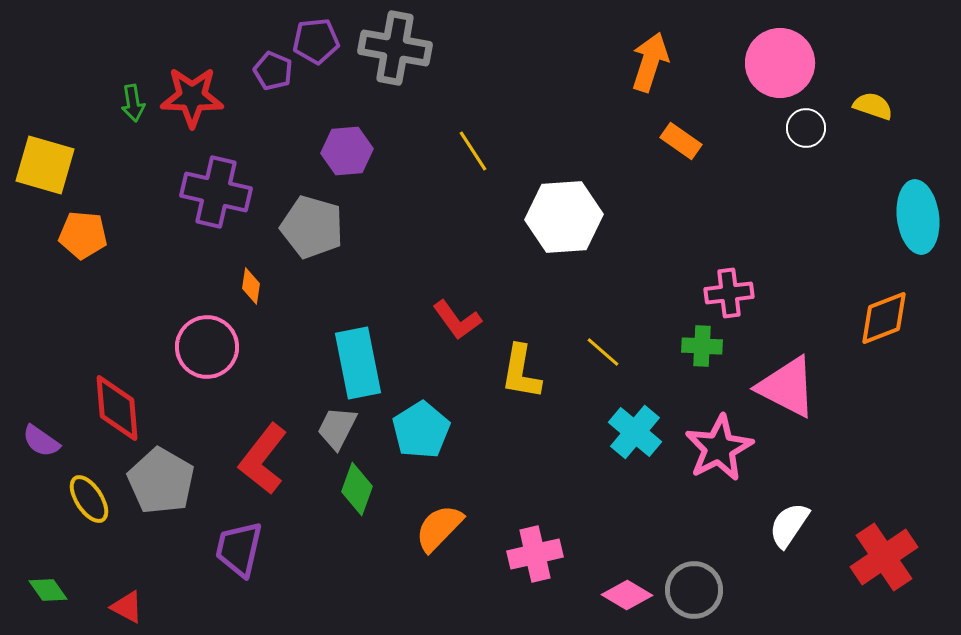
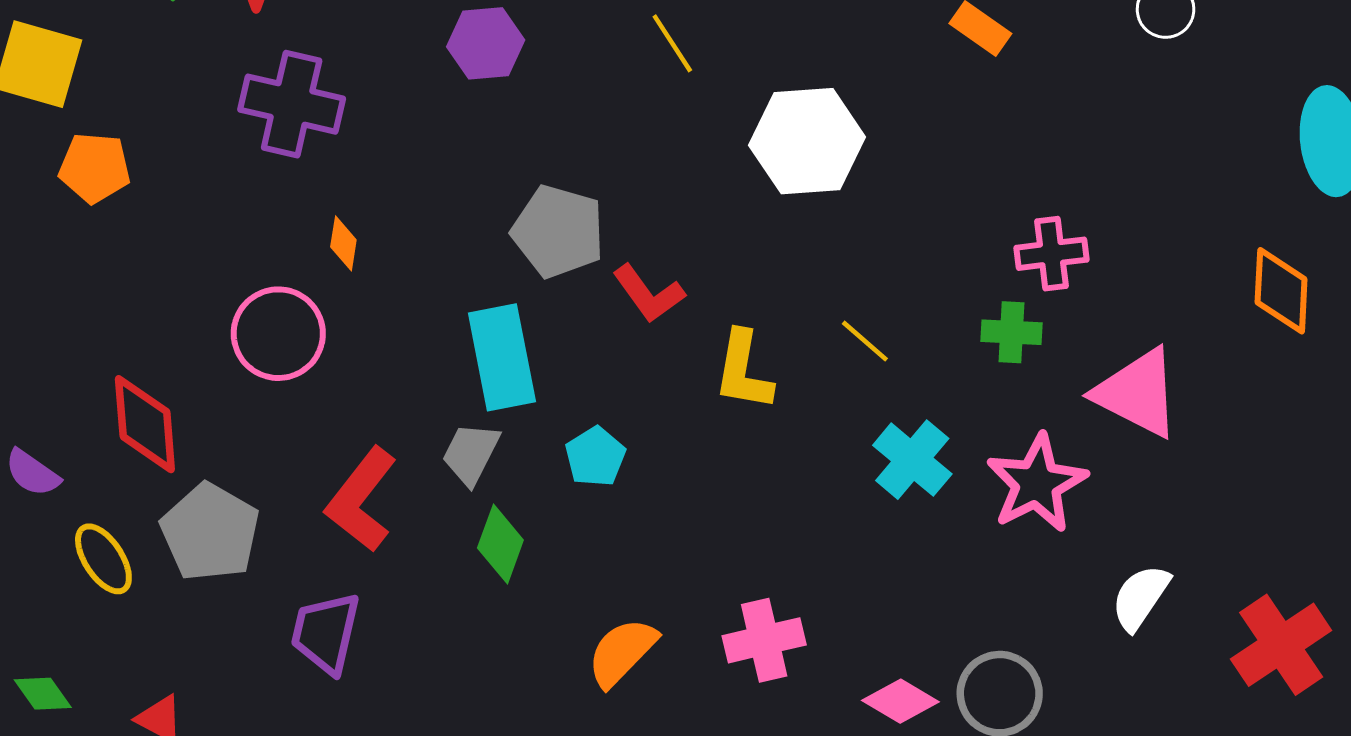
gray pentagon: (312, 227) -> (558, 231), moved
orange diamond: (884, 318) -> (1281, 291), turned -66
cyan pentagon: (421, 430) -> (595, 457), size x0.7
orange semicircle: (439, 528) -> (622, 652), moved

